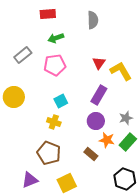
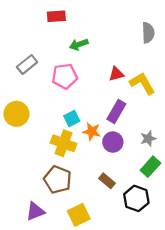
gray semicircle: (93, 20) -> (148, 33), moved
green arrow: (56, 38) -> (79, 44), moved
red triangle: (99, 63) -> (116, 74), turned 40
yellow cross: (54, 122) -> (63, 143), size x1.5
orange star: (107, 140) -> (92, 131), moved
black hexagon: (125, 179) -> (136, 198), moved

